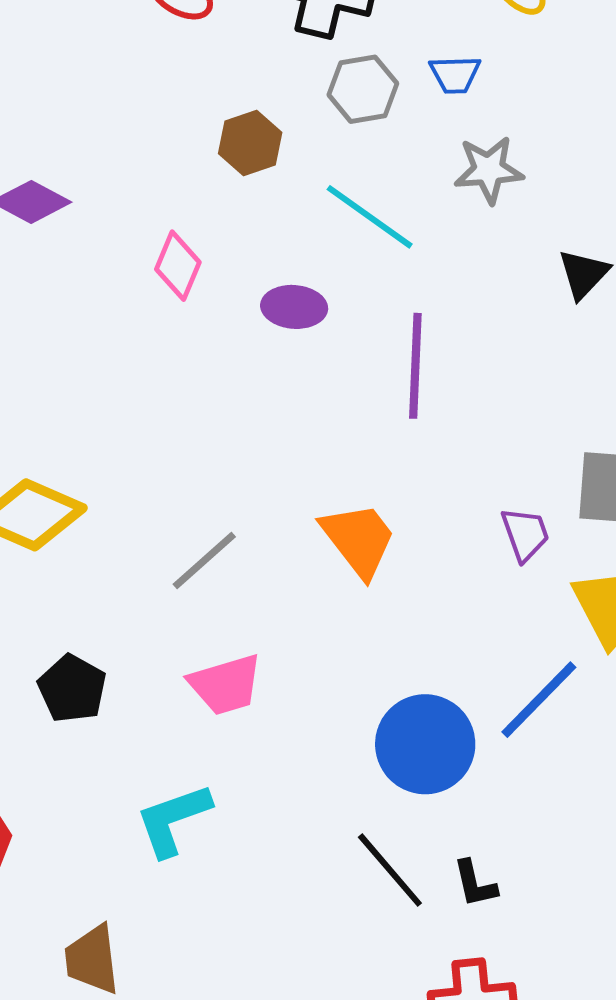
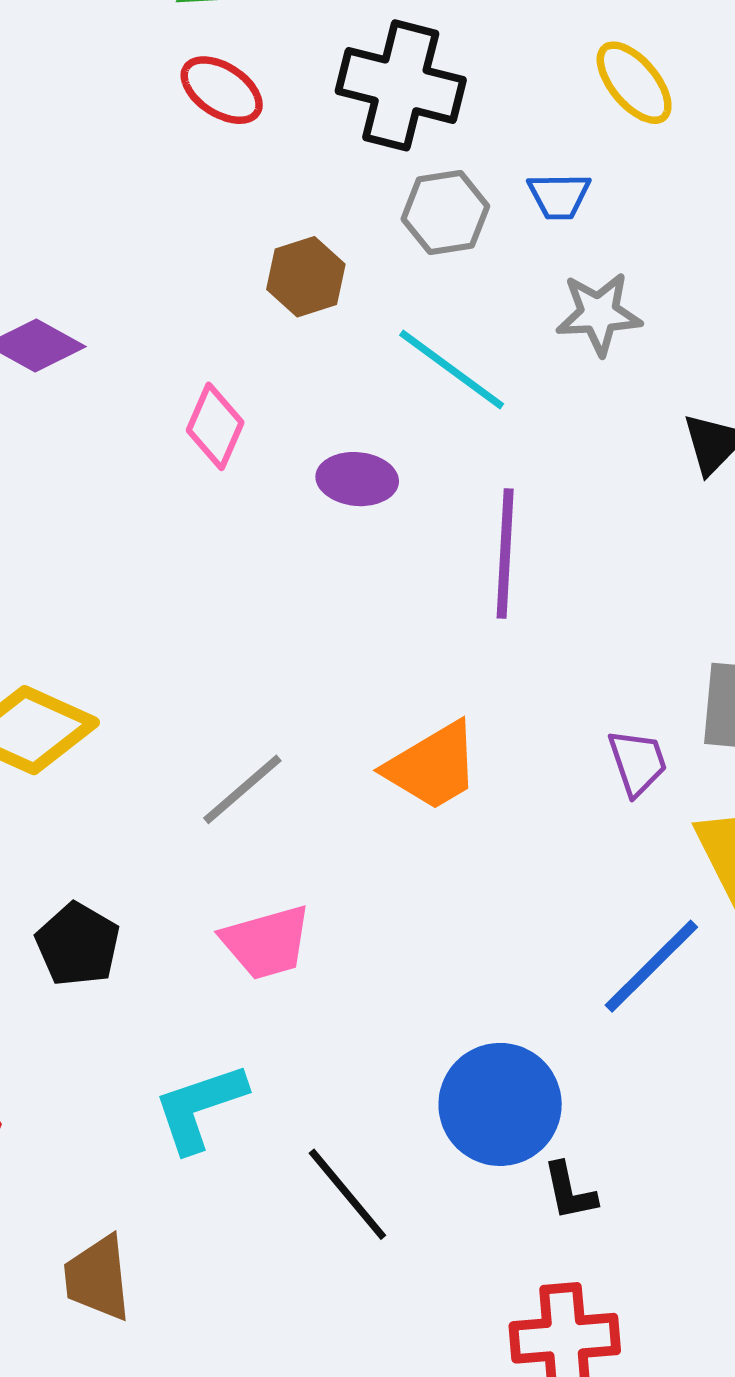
orange trapezoid: (359, 540) -> (432, 766), turned 96
blue circle: (425, 744) -> (500, 1104), moved
black line: (390, 870) -> (347, 1194), moved

